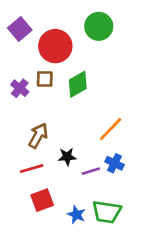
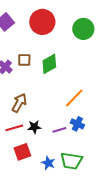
green circle: (99, 26) -> (83, 29), moved
red circle: (55, 46) -> (42, 22), moved
black star: (67, 157) -> (34, 127), moved

